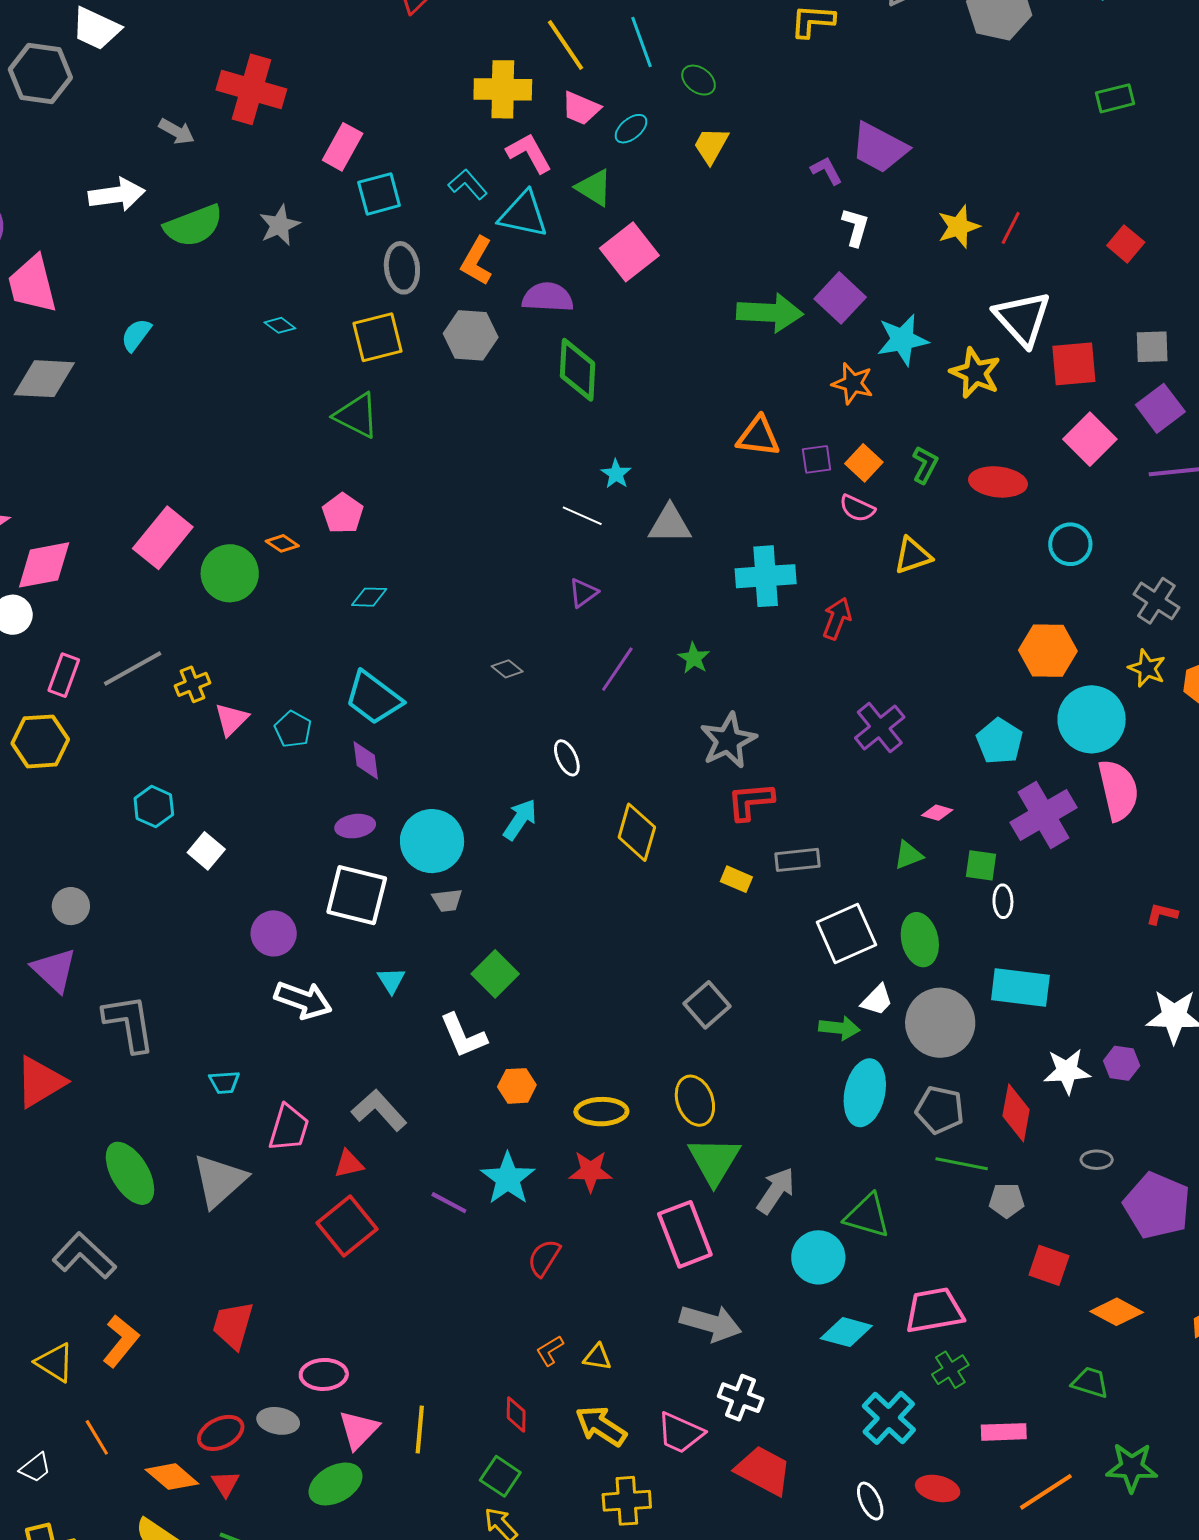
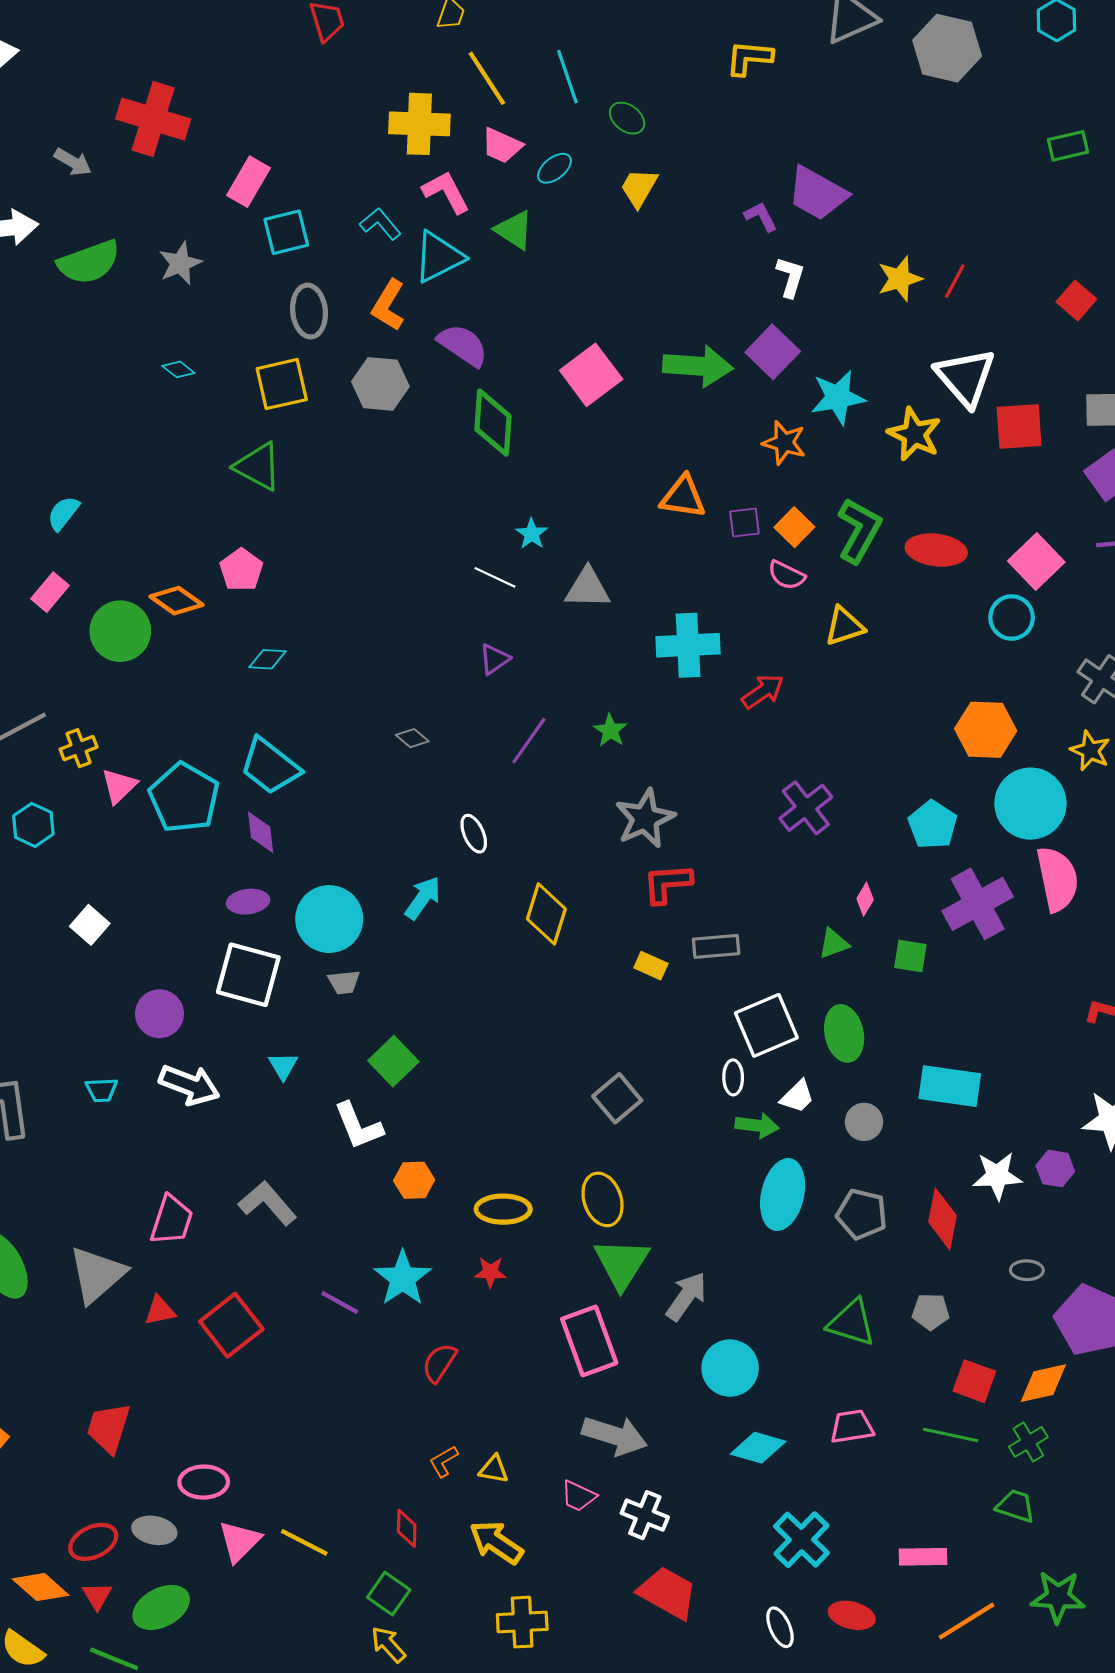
cyan triangle: (523, 214) -> (439, 257), turned -40
pink square: (629, 252) -> (591, 375), moved
purple semicircle: (548, 297) -> (463, 345), turned 30
cyan semicircle: (136, 335) -> (63, 513), moved
pink square: (1090, 439) -> (1036, 562), moved
green L-shape: (925, 465) -> (859, 530), size x1.6
pink rectangle: (163, 538) -> (50, 592), size x0.6
orange diamond: (282, 543) -> (177, 601), size x1.5
red arrow: (837, 619) -> (763, 692), turned 33
cyan pentagon: (293, 729) -> (184, 798), size x1.8
cyan hexagon: (154, 807) -> (33, 825), moved
pink diamond: (937, 813) -> (865, 899), turned -76
white ellipse: (1003, 901) -> (733, 1077), moved
gray circle: (940, 1023) -> (864, 1122), size x0.5
cyan trapezoid: (224, 1082) -> (102, 1090), moved
red triangle: (349, 1164) -> (160, 1311), moved
green line: (962, 1164) -> (951, 1435), moved
red star: (591, 1171) -> (490, 1272), size x0.7
green triangle: (867, 1216) -> (852, 1323), moved
pink trapezoid: (934, 1310) -> (852, 1427), size x0.7
orange diamond: (1117, 1312) -> (1043, 1383), moved, turned -42
green cross: (950, 1370) -> (1028, 1442), moved
yellow line: (420, 1429) -> (304, 1542), turned -69
pink trapezoid: (680, 1433) -> (578, 1496), moved, size x0.7
green ellipse: (336, 1484) -> (161, 1607), moved

